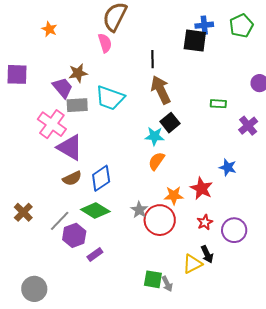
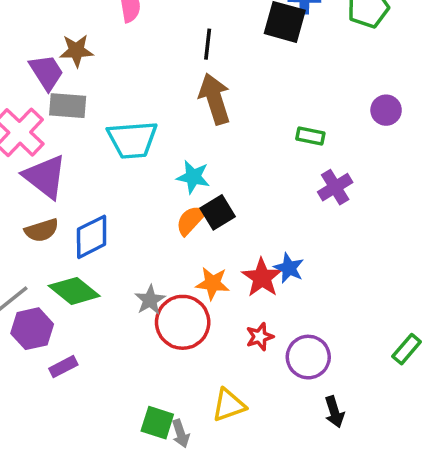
cyan trapezoid: (110, 98) -> (132, 140), moved, turned -32
black square: (170, 123) -> (218, 212), moved
purple cross: (248, 126) -> (335, 187), moved
blue star: (228, 167) -> (289, 268), moved
black arrow: (207, 254) -> (334, 412), moved

